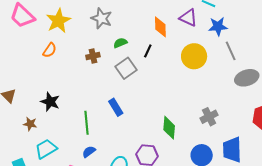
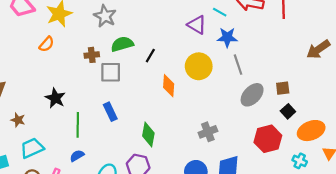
orange diamond: (160, 27) -> (169, 86), moved
green semicircle: (120, 43) -> (122, 44), size x1.5
gray square: (126, 68) -> (111, 72), moved, turned 30
gray ellipse: (247, 78) -> (252, 95), turned -35
black star: (50, 102) -> (55, 98), moved
green diamond: (169, 128) -> (148, 134), moved

